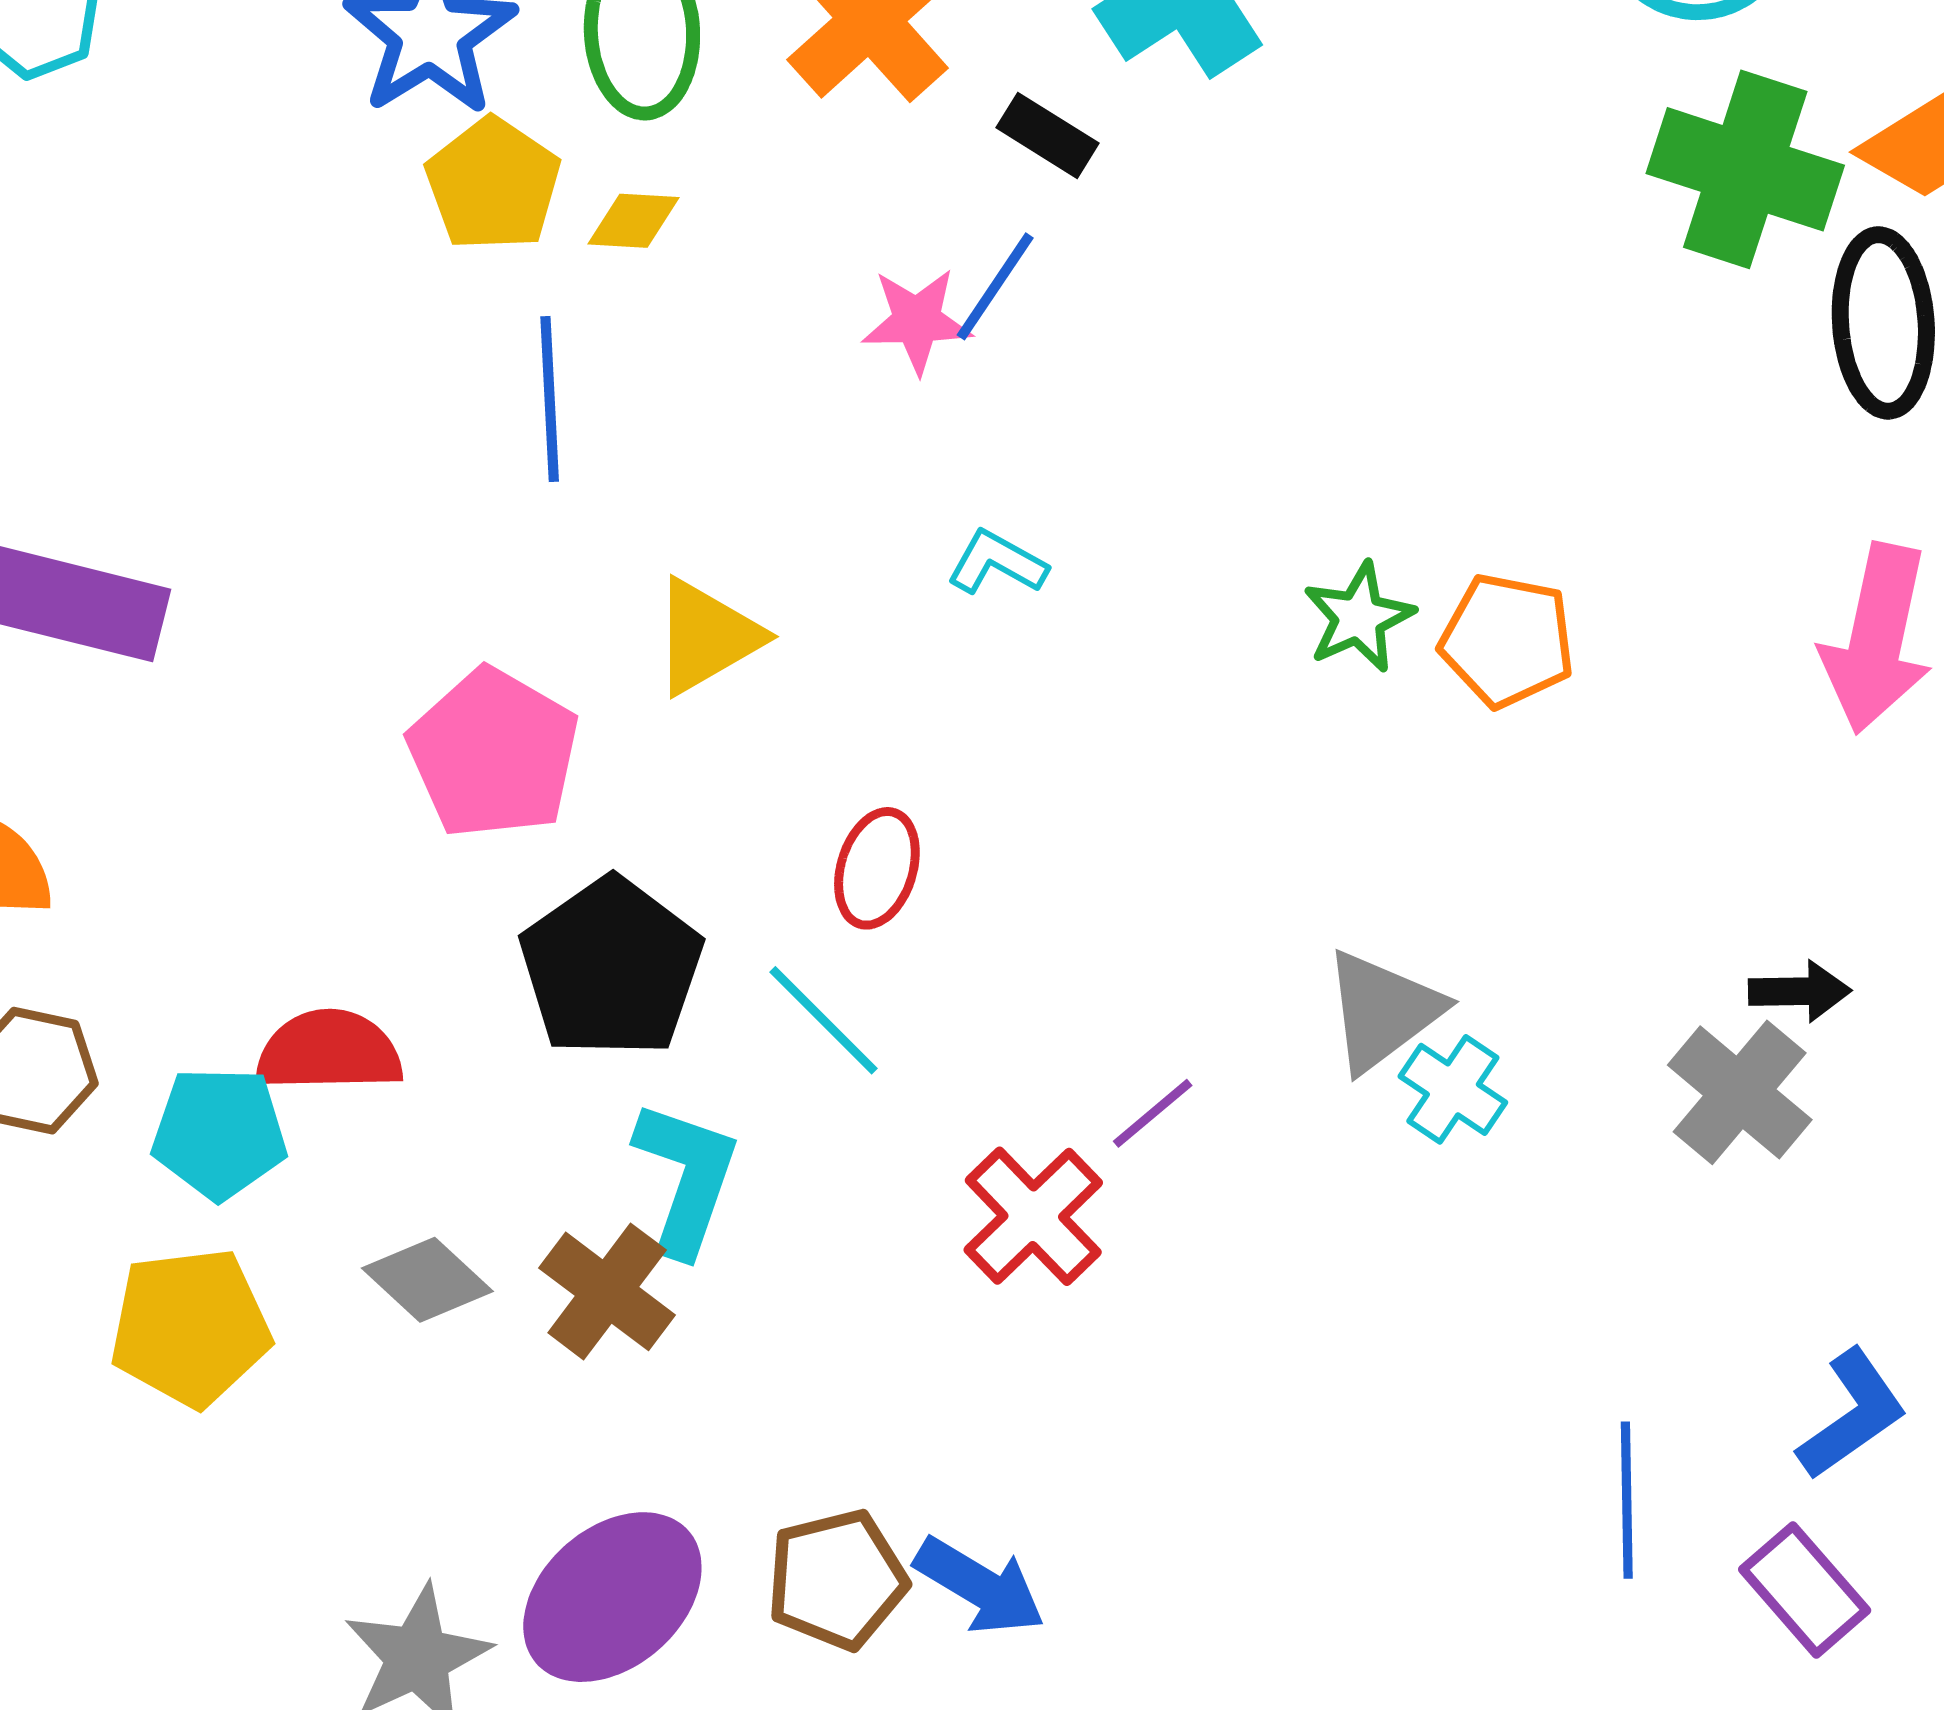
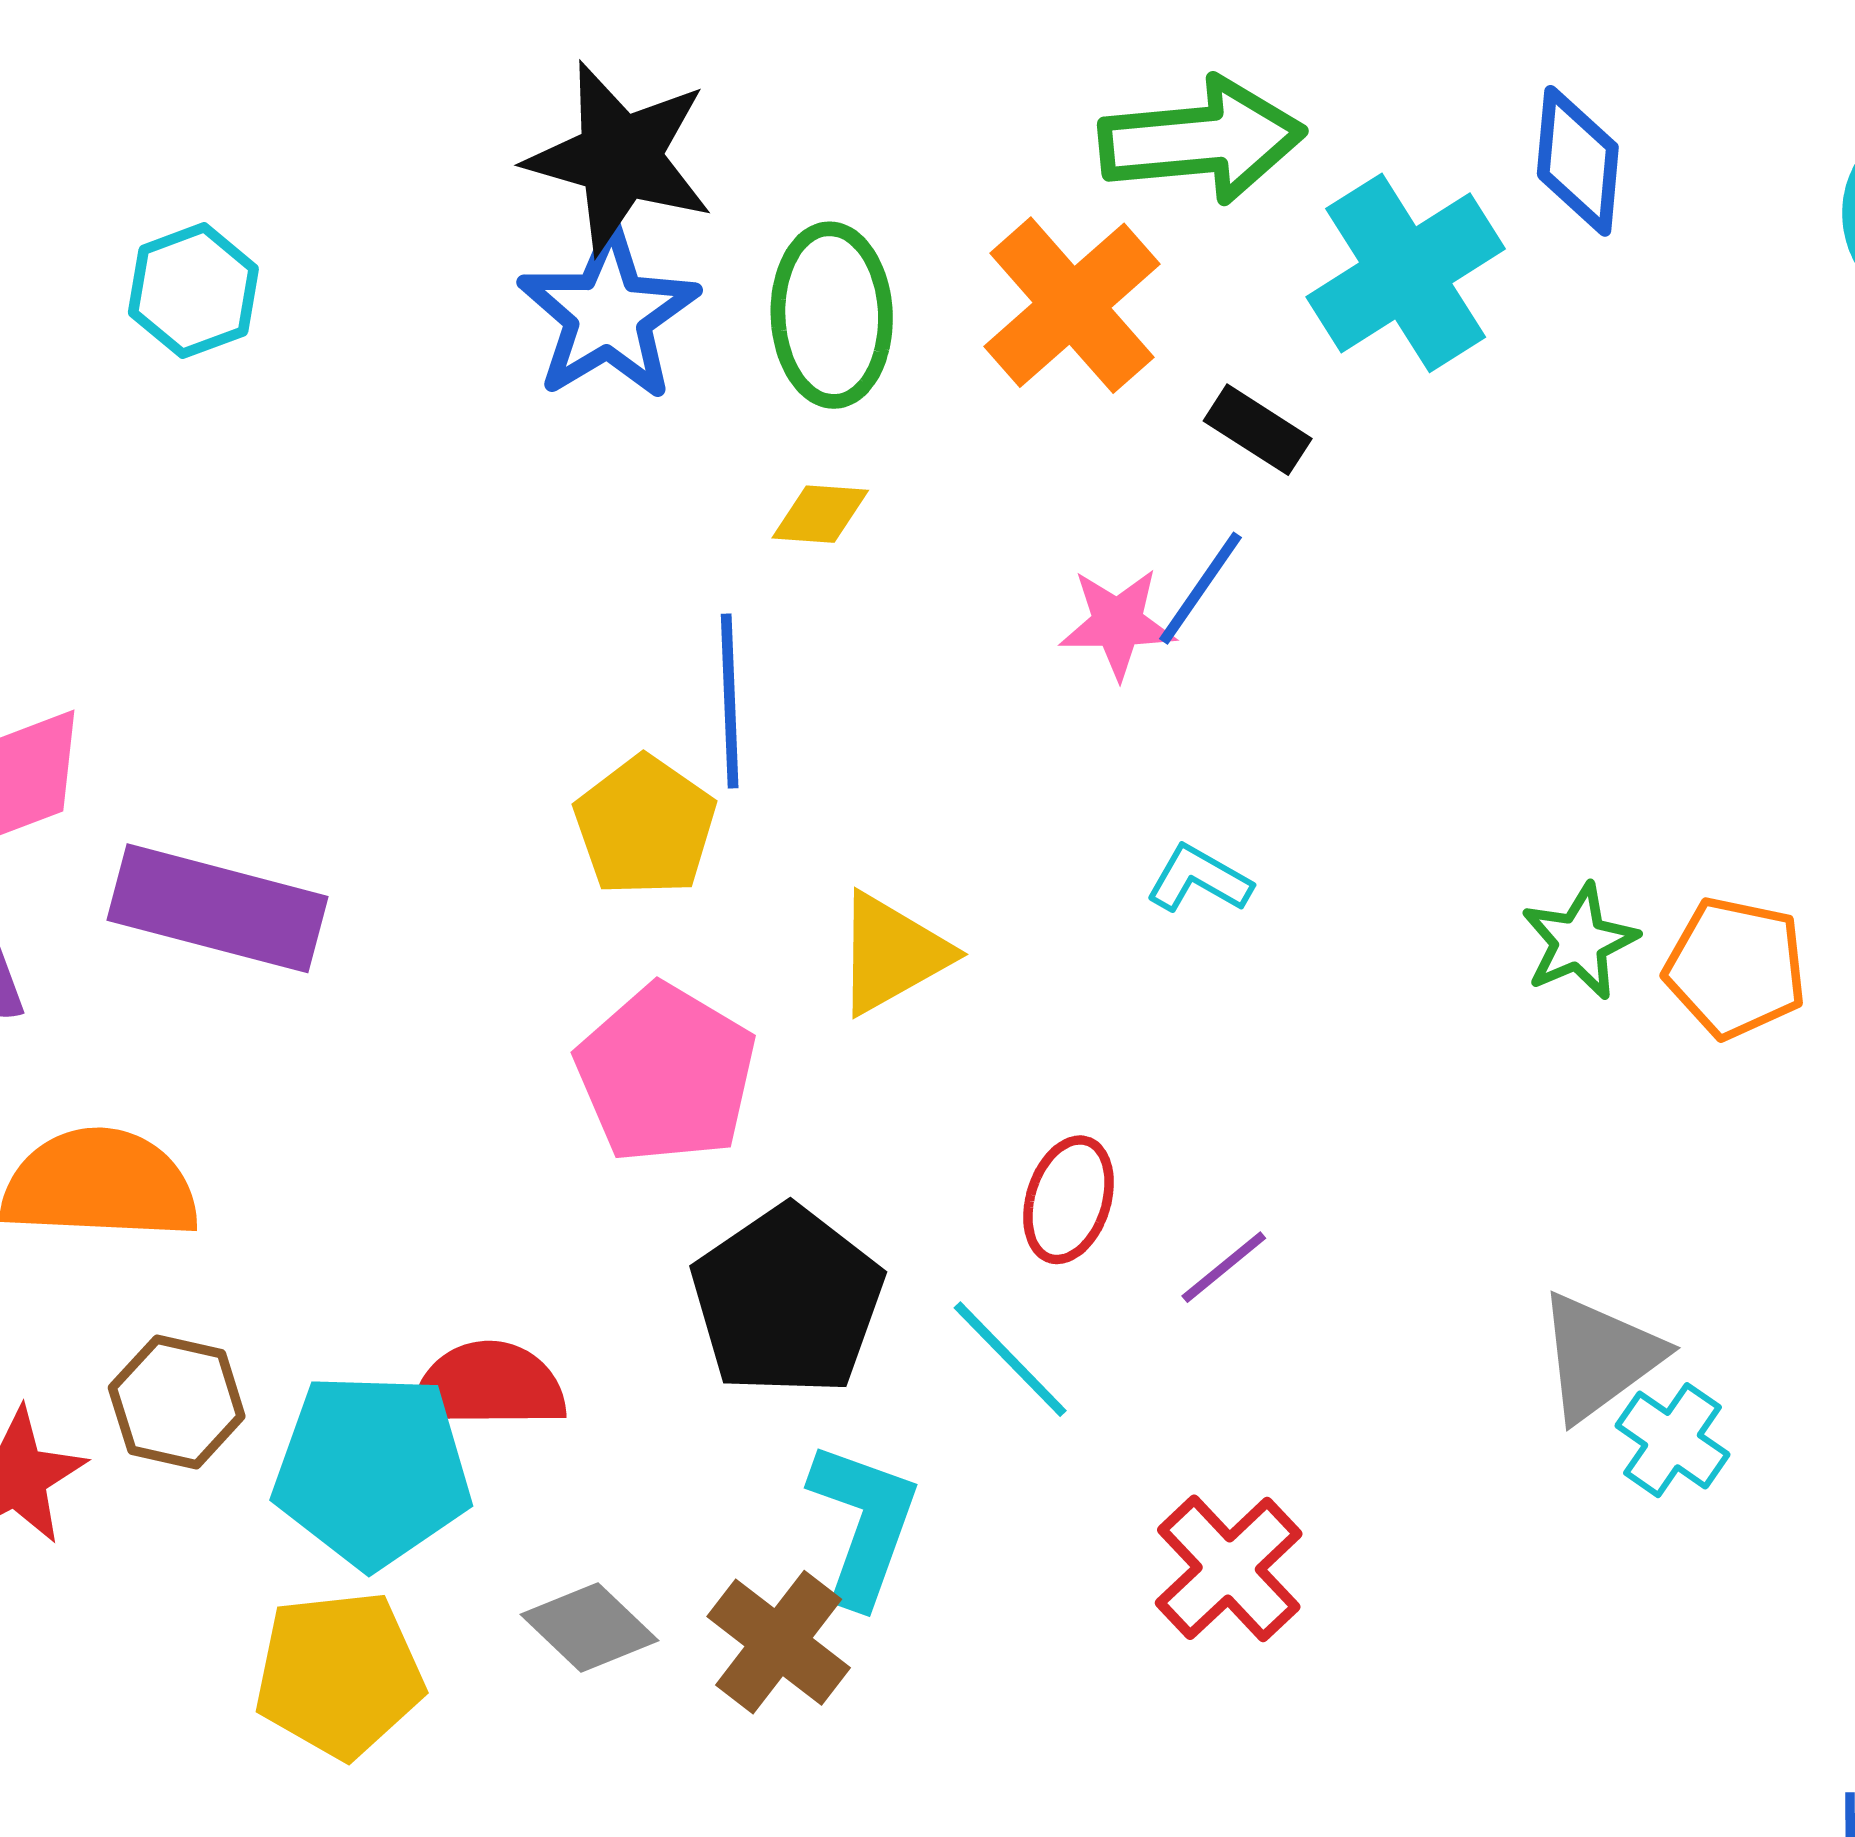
yellow pentagon: (493, 184) -> (645, 826), moved
purple line: (1153, 1113) -> (1224, 1267), moved
cyan pentagon: (219, 1133) -> (372, 1470), size x1.4

